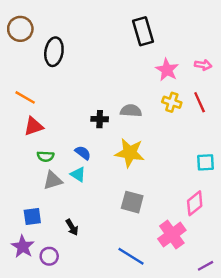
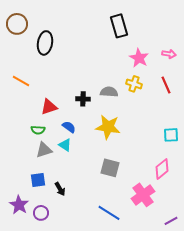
yellow cross: (172, 102) -> (134, 84), moved
red triangle: (34, 126) -> (49, 107), moved
blue square: (32, 217) -> (38, 180), moved

